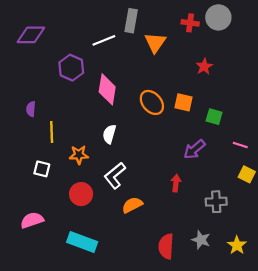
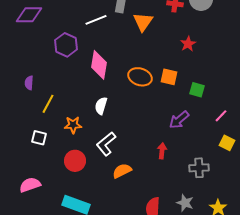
orange ellipse: (152, 102) -> (140, 77), turned -30
yellow line: (52, 132) -> (48, 104), turned 30
pink line: (240, 145) -> (221, 116), turned -64

